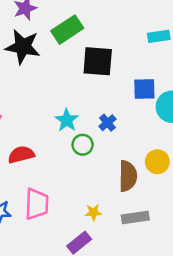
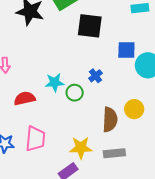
cyan star: (67, 120) -> (55, 82), moved, turned 30
yellow star: (93, 212) -> (81, 148), size x1.6

